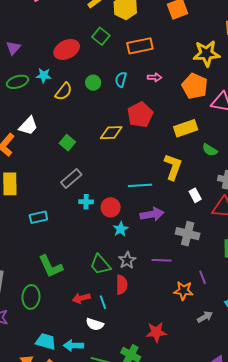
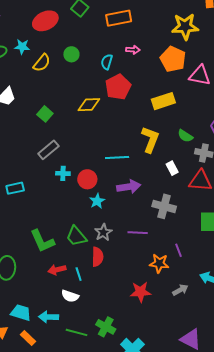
cyan semicircle: (121, 80) -> (107, 62), moved
green semicircle: (210, 150) -> (185, 136), moved
green L-shape: (51, 266) -> (42, 241), moved
red star: (156, 332) -> (141, 292), moved

